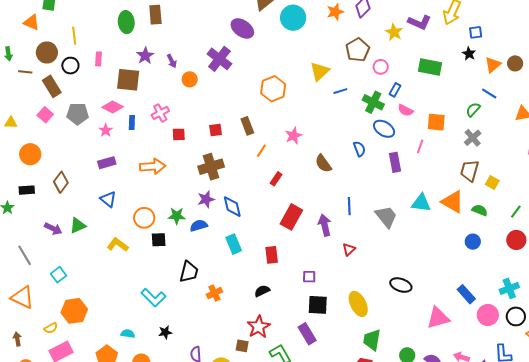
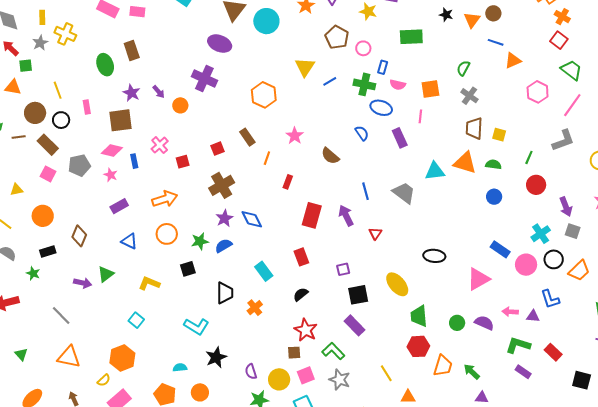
blue line: (489, 93) -> (496, 42), moved
orange circle: (144, 218) -> (167, 234), moved
cyan rectangle: (234, 244) -> (264, 271), moved
cyan square: (59, 275) -> (136, 320), moved
black star: (165, 332) -> (216, 357), size x1.5

